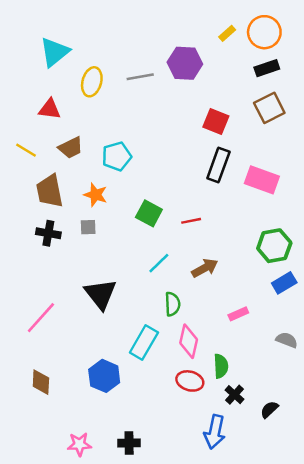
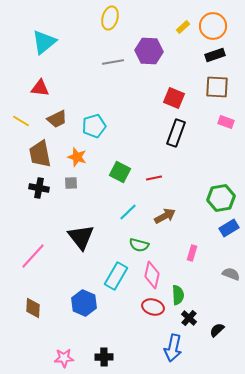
yellow ellipse: (92, 82) -> (110, 18), moved
brown square: (269, 108) -> (217, 87), turned 30
pink rectangle: (262, 180) -> (226, 122), moved, size x0.6
green semicircle: (172, 304) -> (139, 245), turned 108
pink rectangle: (238, 314) -> (192, 253), turned -49

